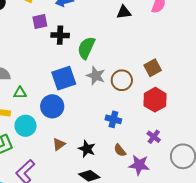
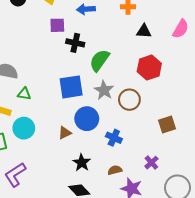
brown square: (153, 68) -> (167, 125), moved
red hexagon: (155, 100) -> (149, 67), moved
blue circle: (52, 106) -> (87, 119), moved
brown triangle: (59, 144) -> (65, 133), moved
brown semicircle: (120, 150) -> (115, 170), turned 104

